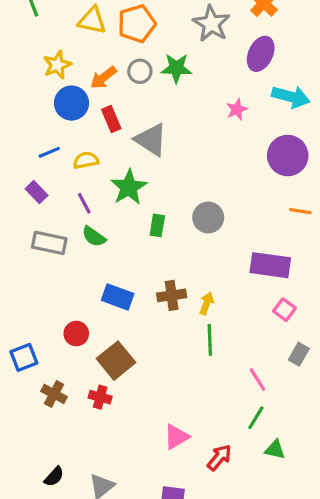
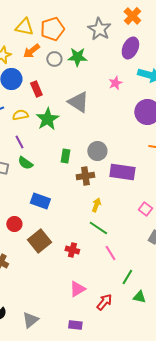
orange arrow: (103, 78) -> (31, 51), moved
gray triangle: (151, 140) -> (78, 102), moved
green star: (129, 187) -> (47, 119), moved
purple rectangle: (270, 265) -> (122, 172), moved
brown cross: (172, 295) -> (85, 176), moved
green line: (210, 340) -> (98, 228), turned -54
pink line: (257, 380) -> (110, 253), moved
red cross: (100, 397) -> (72, 250), moved

